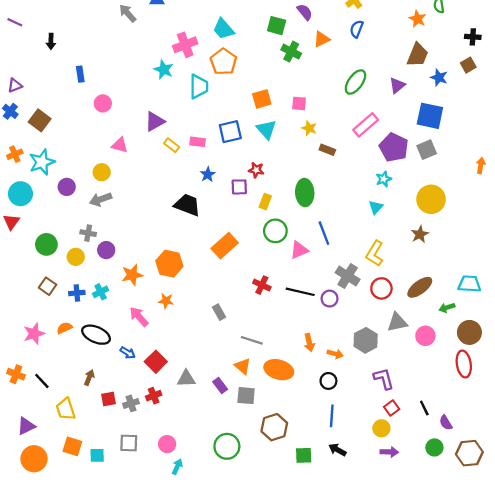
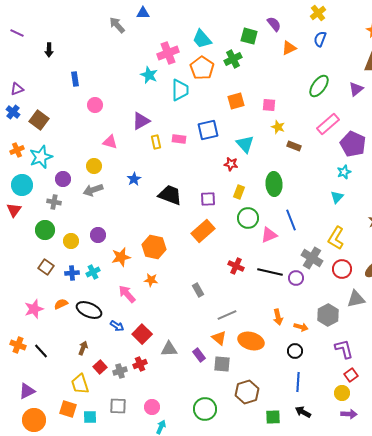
green cross: (291, 52) -> (233, 59), moved, turned 36
cyan triangle: (266, 129) -> (245, 144), moved
yellow rectangle: (172, 145) -> (156, 142), turned 40
blue star: (208, 174) -> (134, 179), moved
purple square: (239, 187) -> (208, 199), moved
gray cross: (88, 233) -> (54, 202), moved
gray line: (252, 340) -> (227, 315), turned -42
red square: (108, 399) -> (100, 367), turned -32
yellow trapezoid: (66, 409) -> (80, 384), moved

